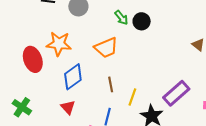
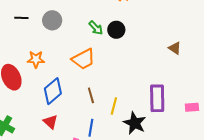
orange star: (59, 44) -> (36, 59), size x0.7
purple rectangle: (176, 93) -> (157, 98), turned -44

